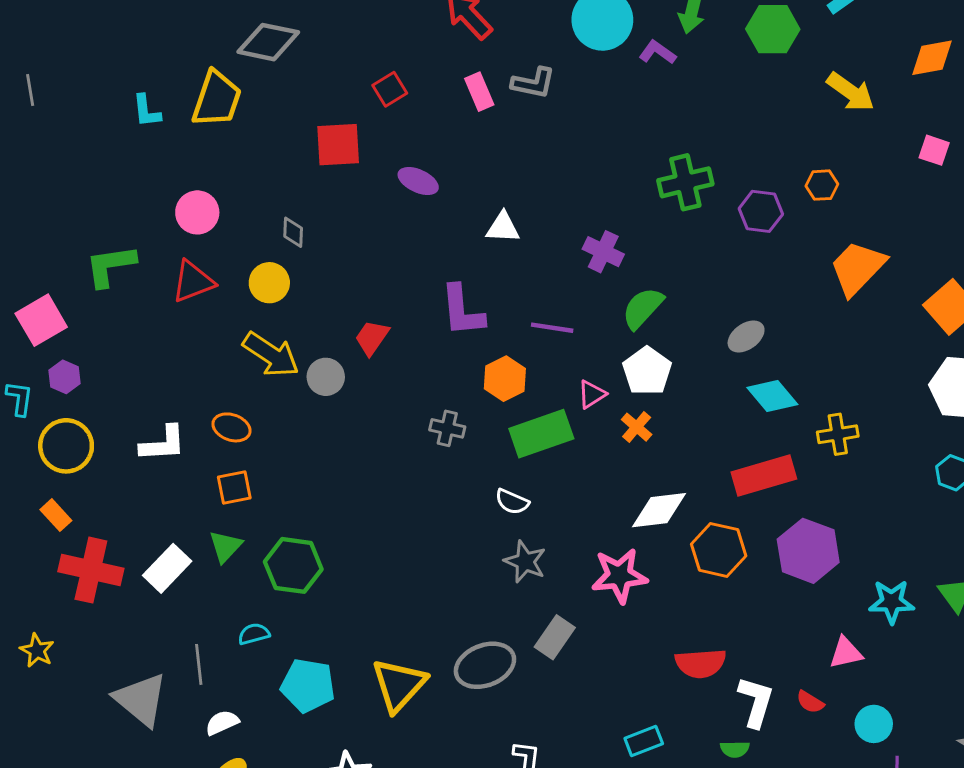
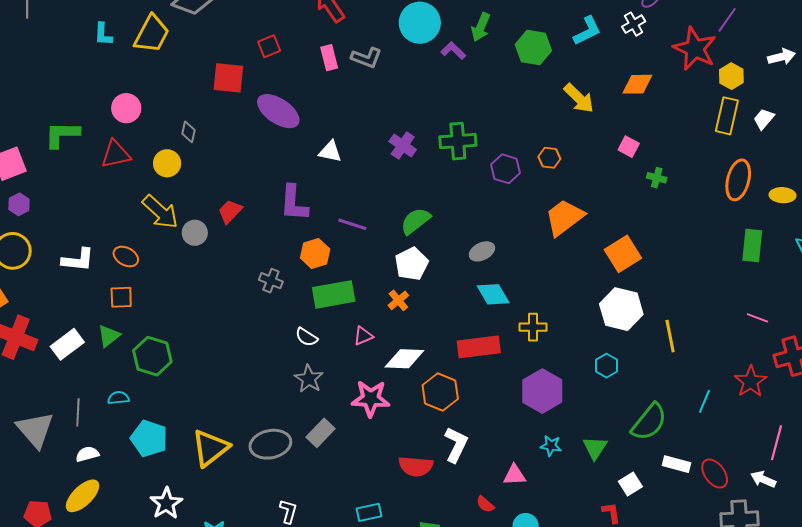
purple ellipse: (418, 181) -> (278, 111), size x1.6
purple cross: (603, 252) -> (403, 146), moved
pink triangle: (592, 394) -> (363, 336), moved
purple hexagon: (808, 551) -> (542, 391), moved
cyan star: (892, 602) -> (551, 446), size x0.7
white L-shape: (756, 702) -> (456, 445), moved

